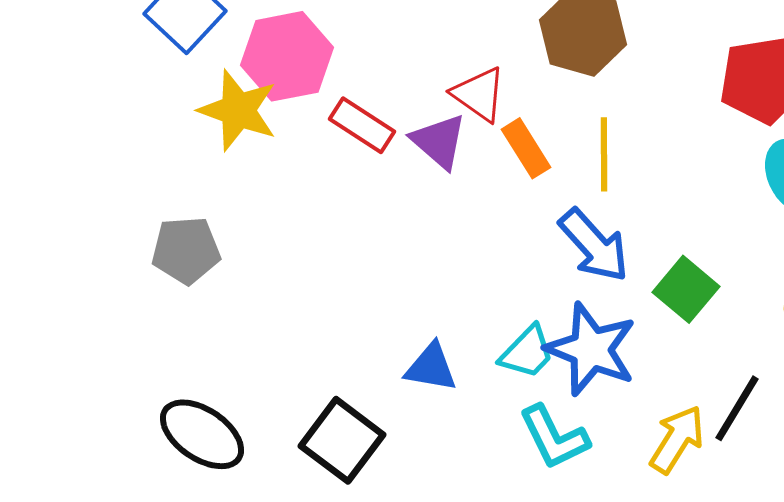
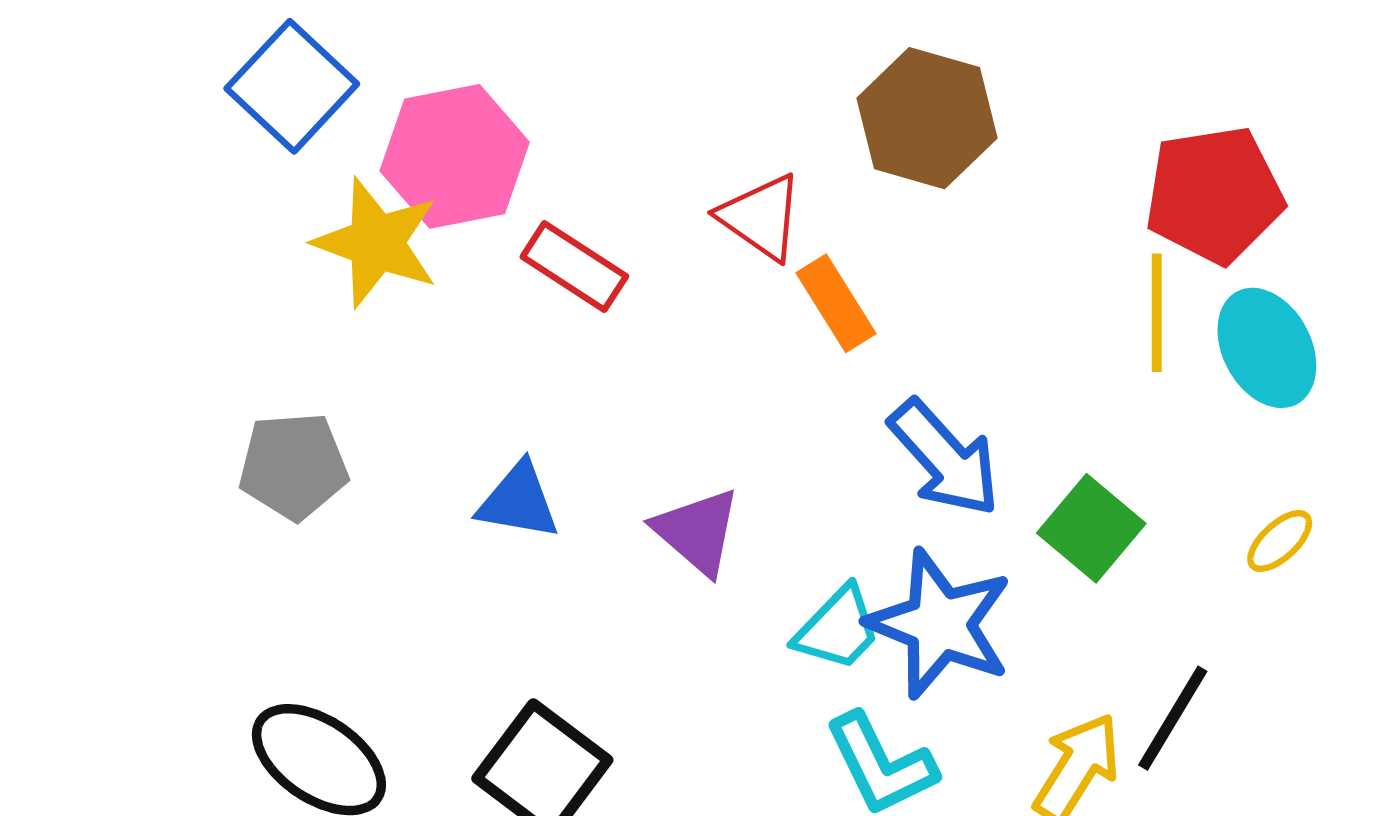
purple triangle: (439, 141) -> (697, 531), moved
yellow line: (604, 154) -> (1157, 313), moved
blue triangle: (431, 367) -> (518, 501), moved

